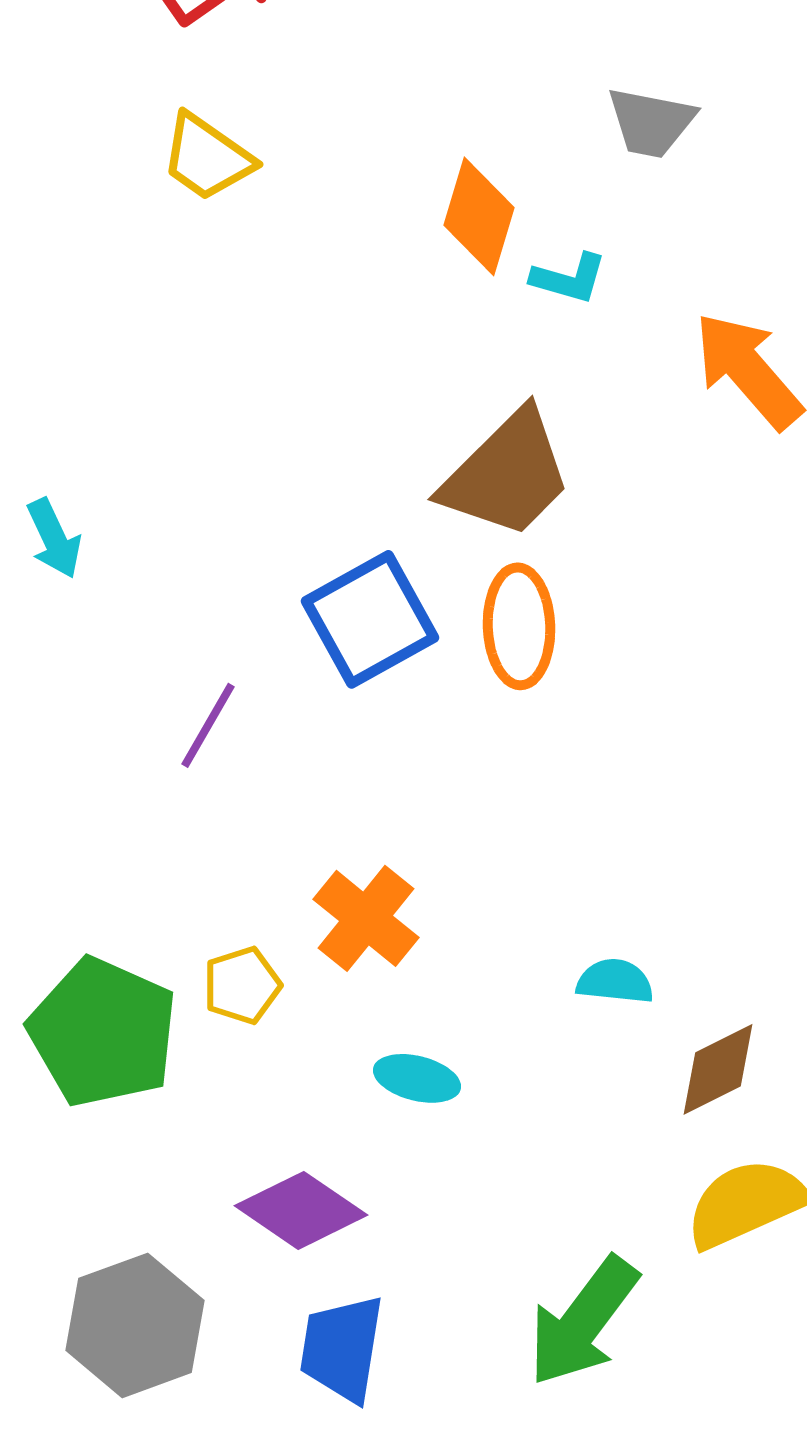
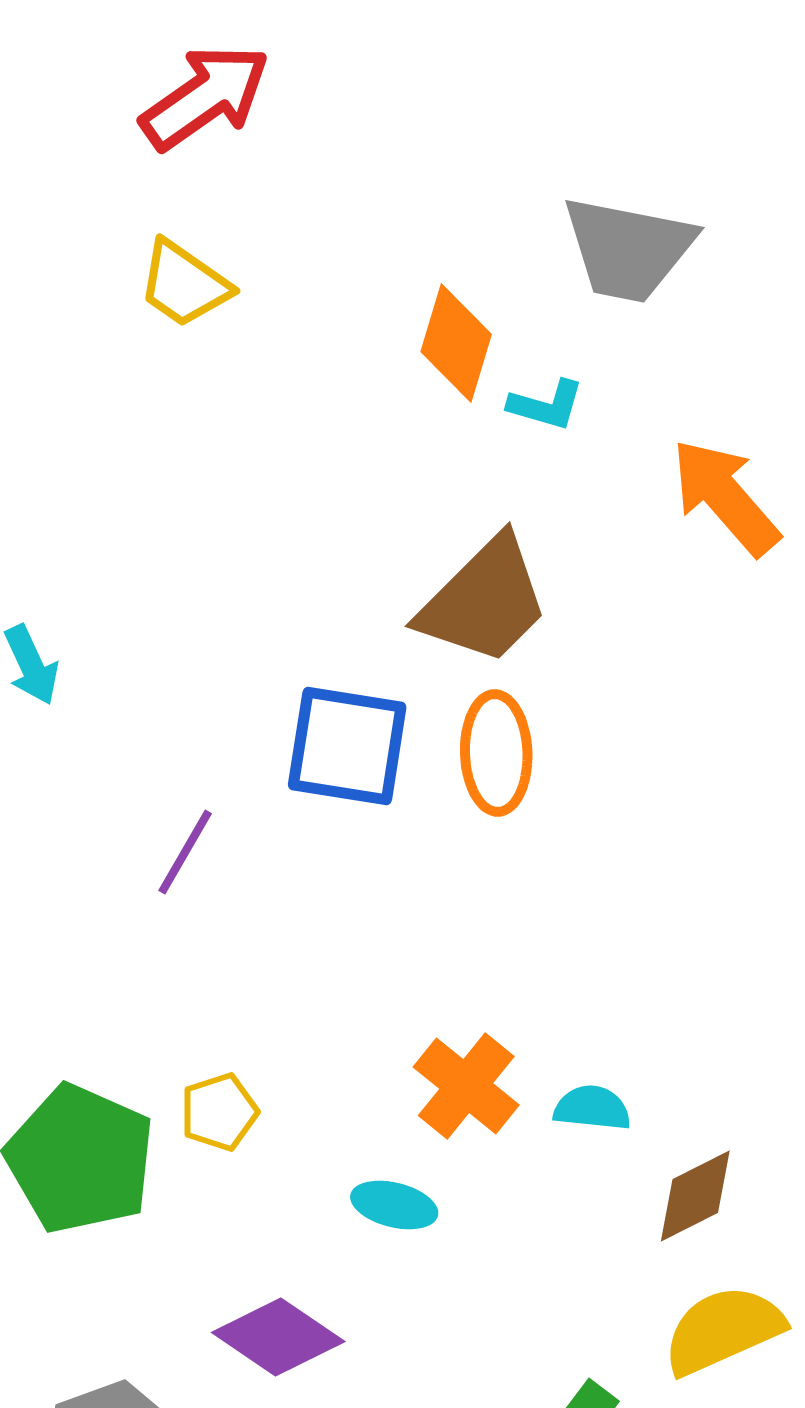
gray trapezoid: (651, 122) -> (628, 249), size x1.5
blue square: (370, 619) -> (347, 746), turned 38
orange cross: (366, 918) -> (466, 1086), moved

